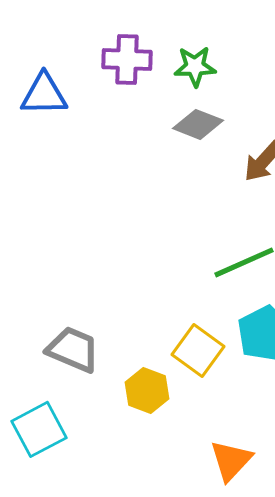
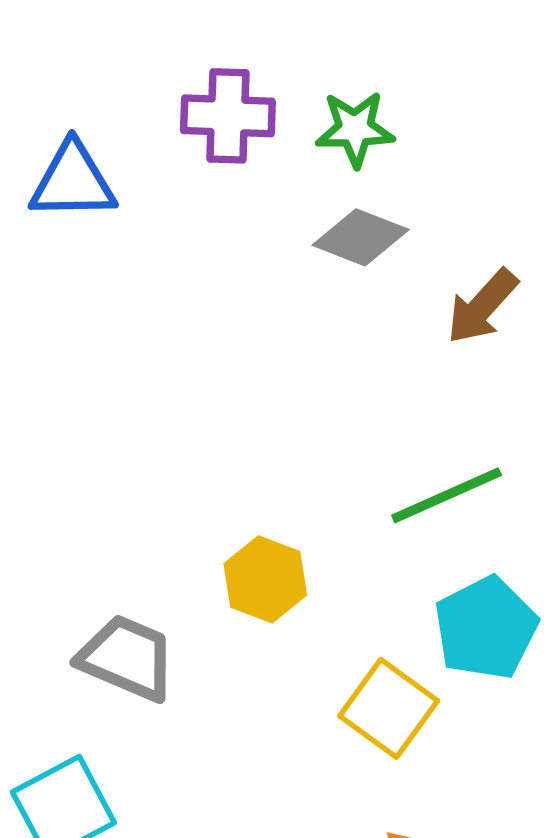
yellow square: (198, 350) -> (389, 708), moved
yellow hexagon: (147, 390) -> (265, 579), moved

